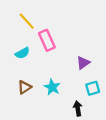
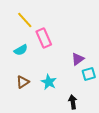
cyan square: (93, 88) -> (89, 74), moved

